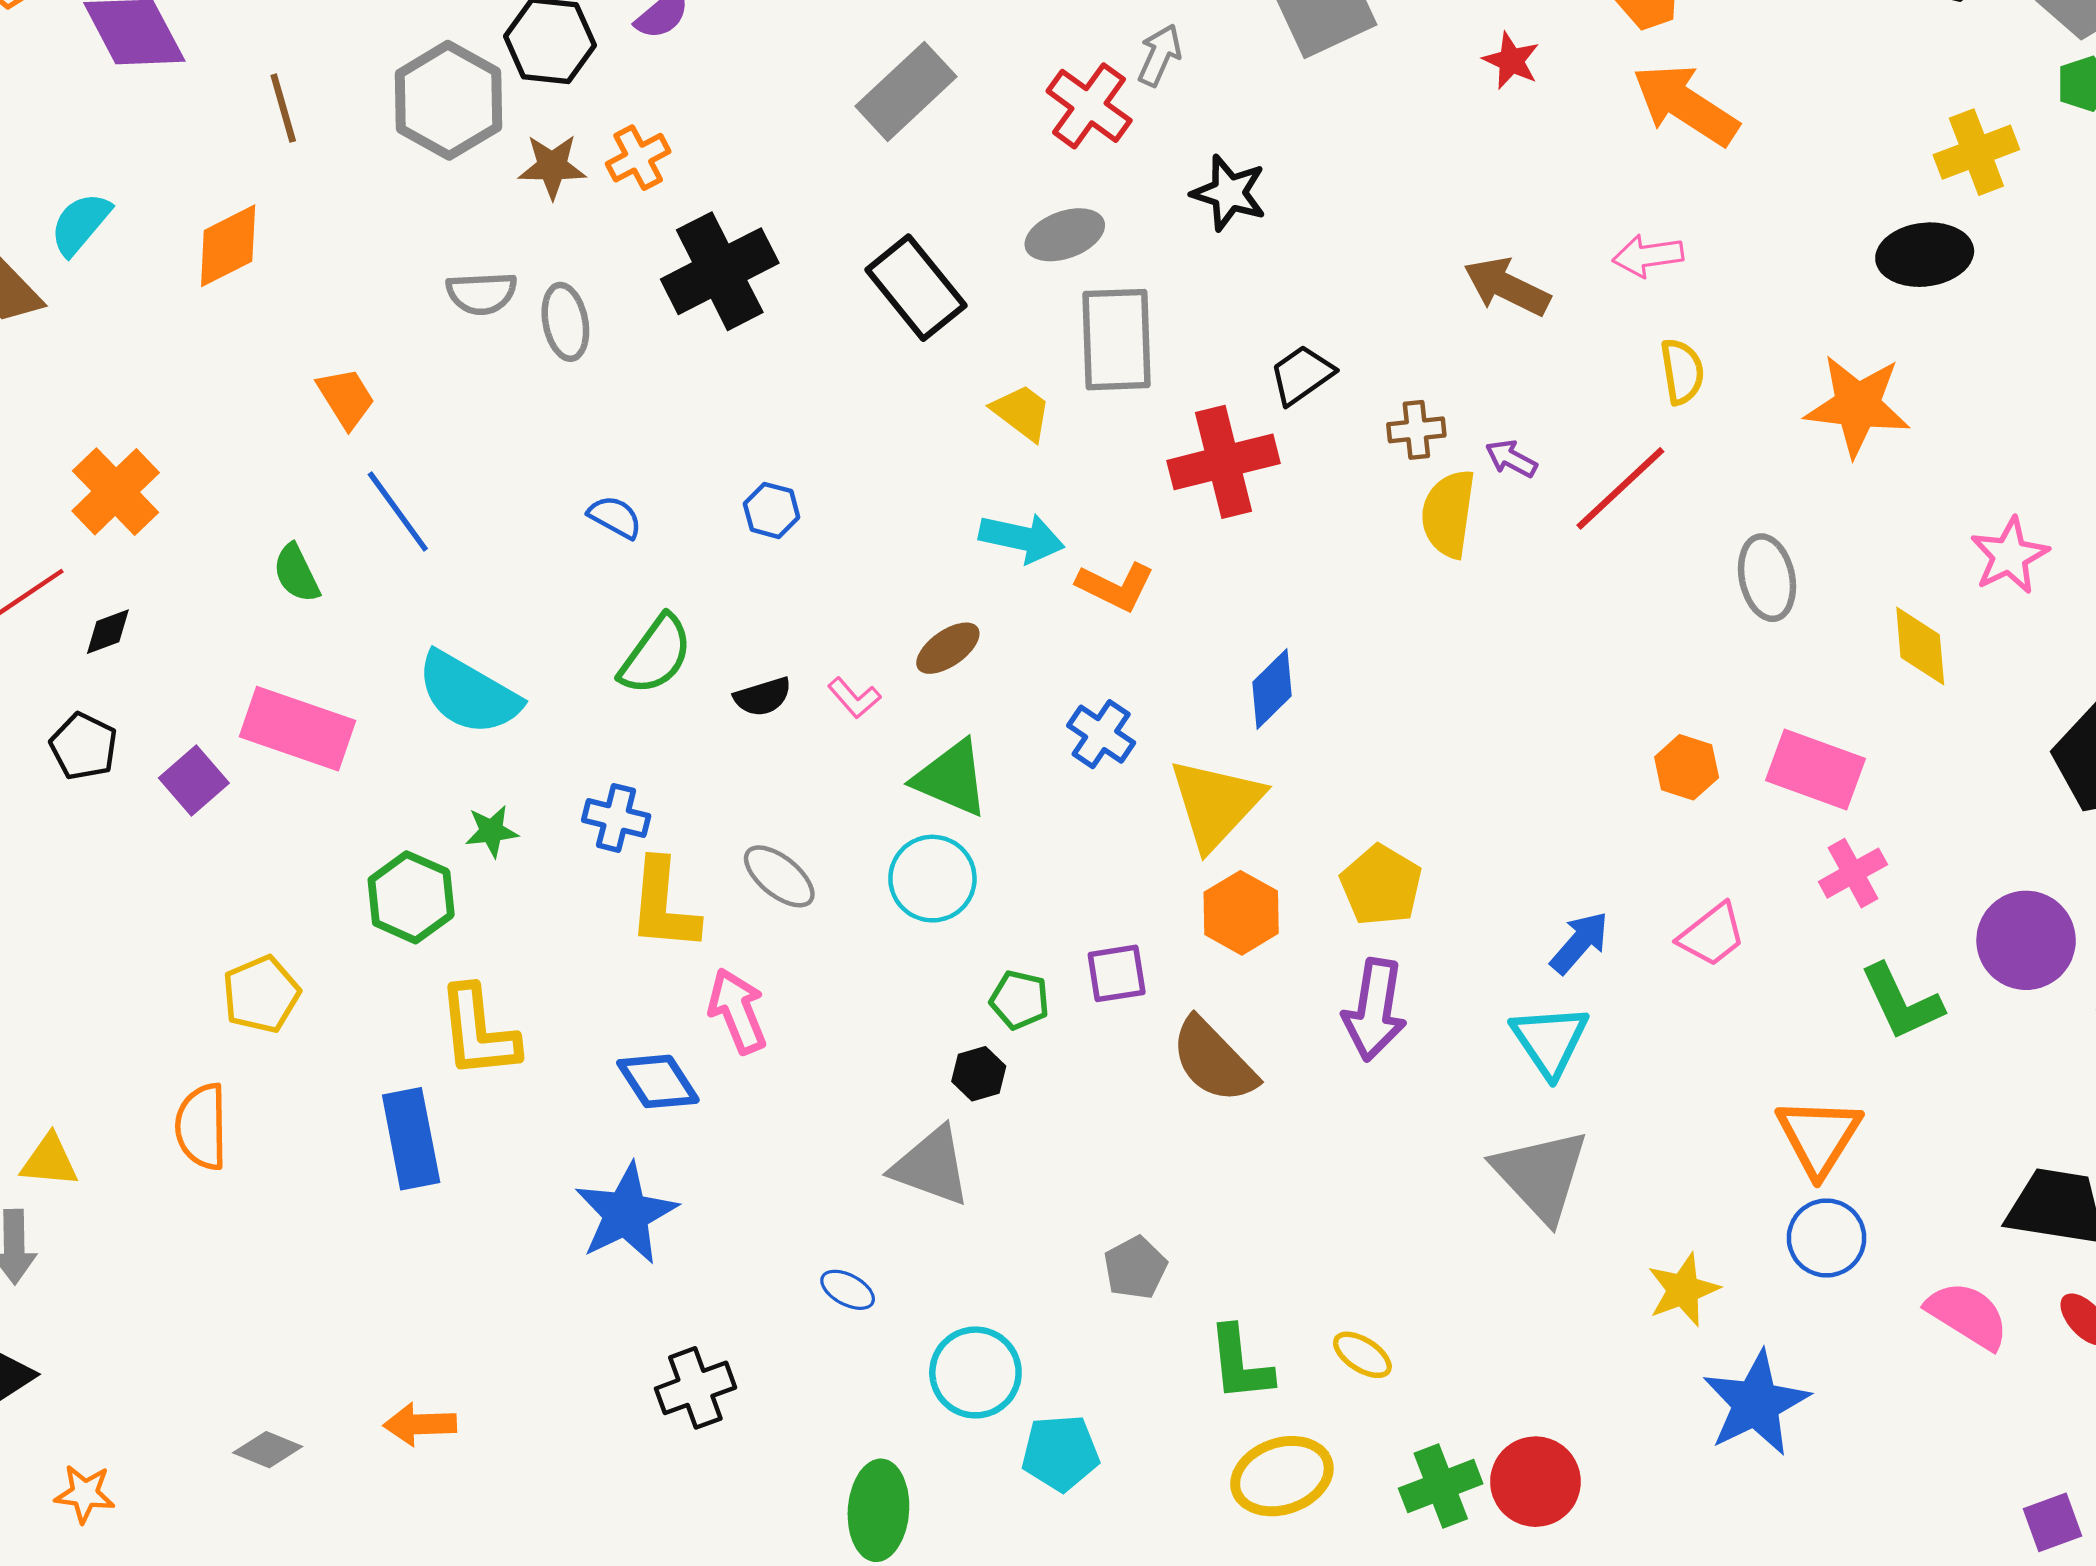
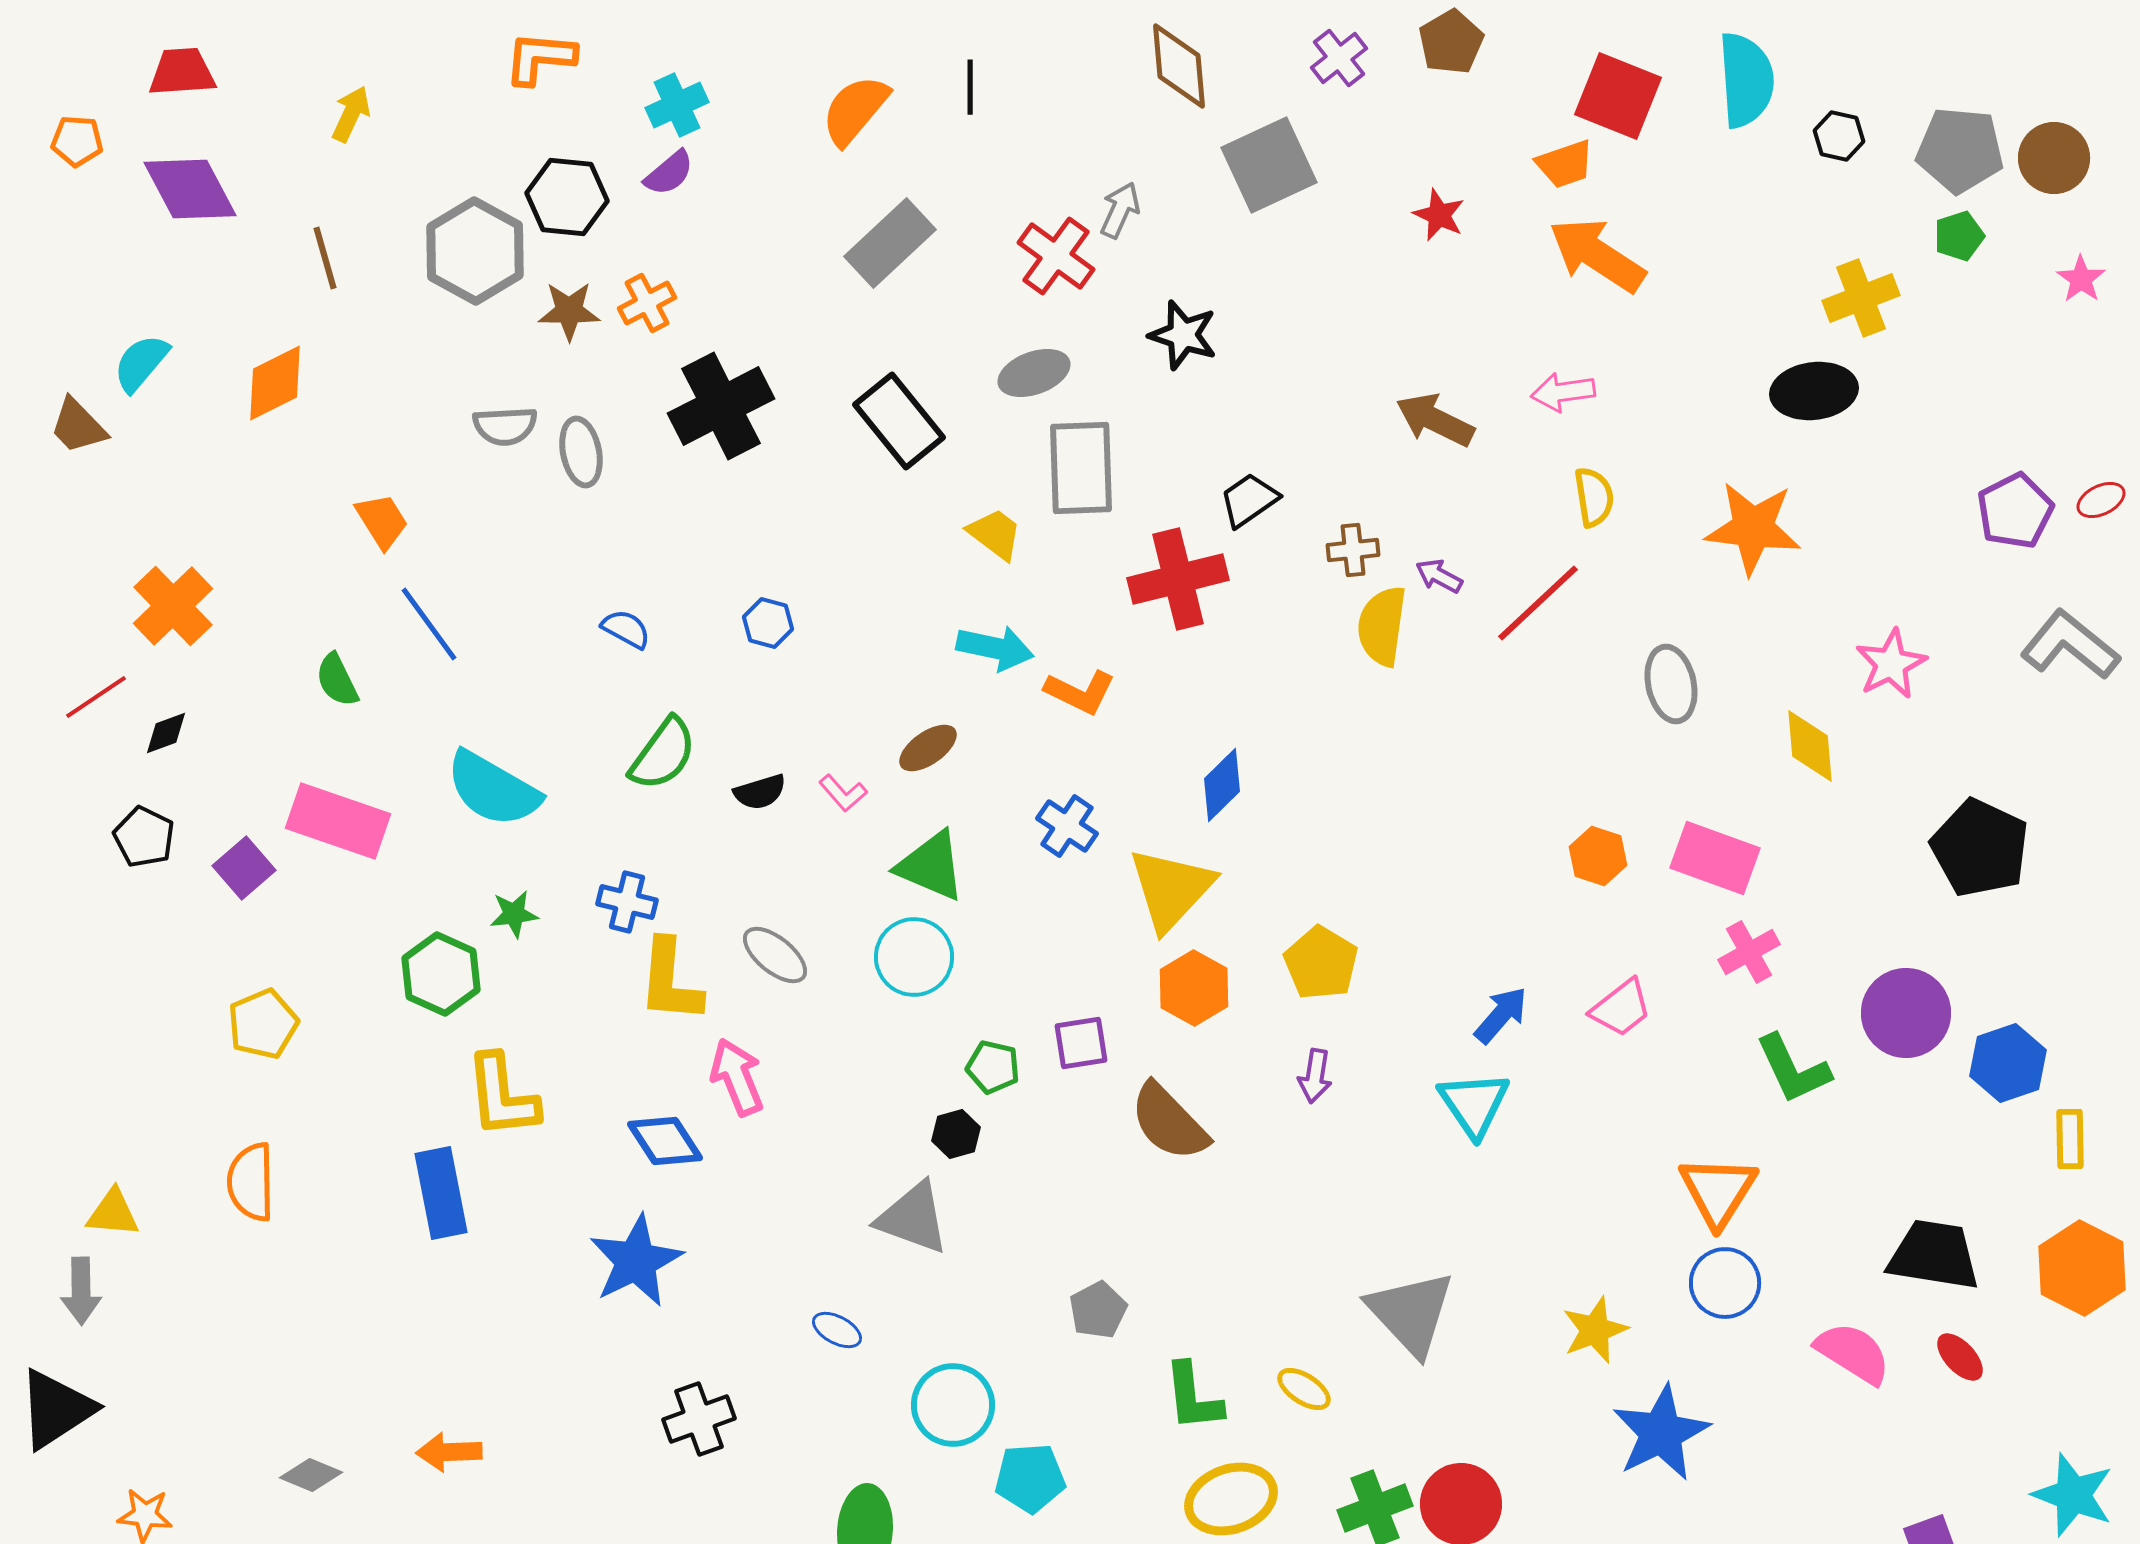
yellow pentagon: (261, 994) -> (263, 1024), moved
purple arrow: (1375, 1010) -> (1315, 1076), size x0.6
gray triangle: (1541, 1175) -> (1411, 1313), moved

